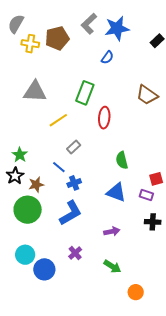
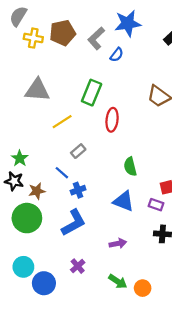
gray L-shape: (89, 24) -> (96, 38), moved
black star: (15, 176) -> (14, 181), turned -30
orange circle: (136, 292) -> (143, 288), moved

